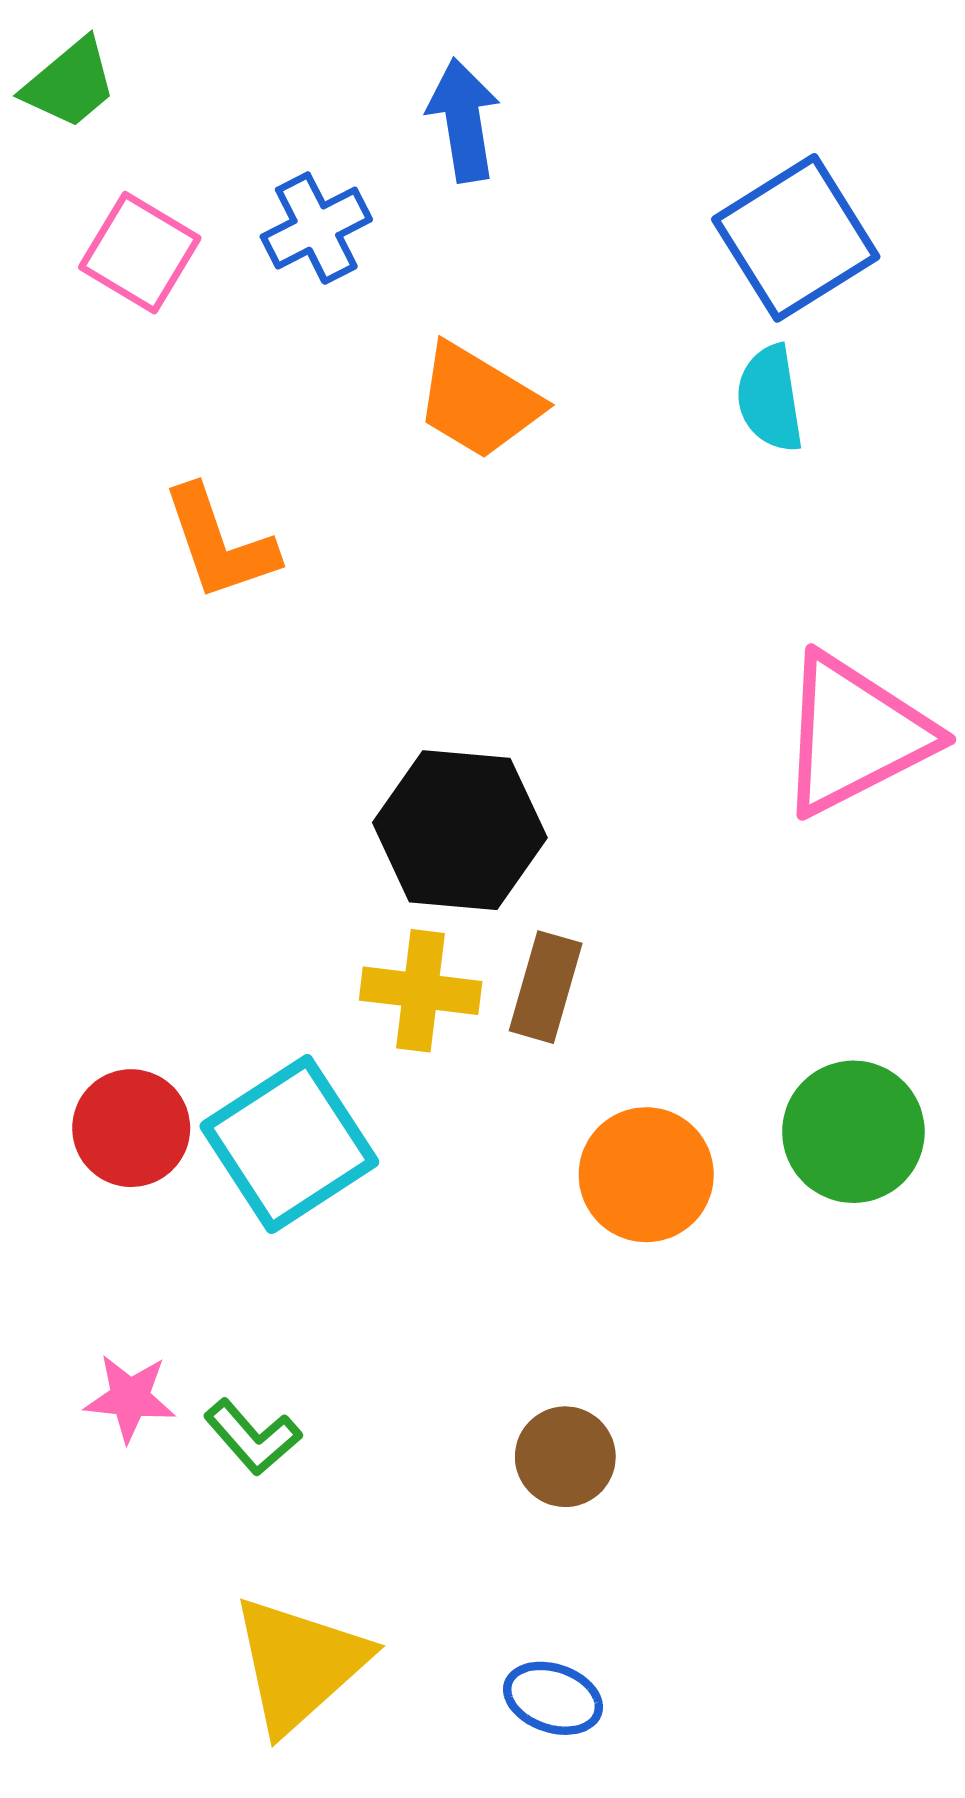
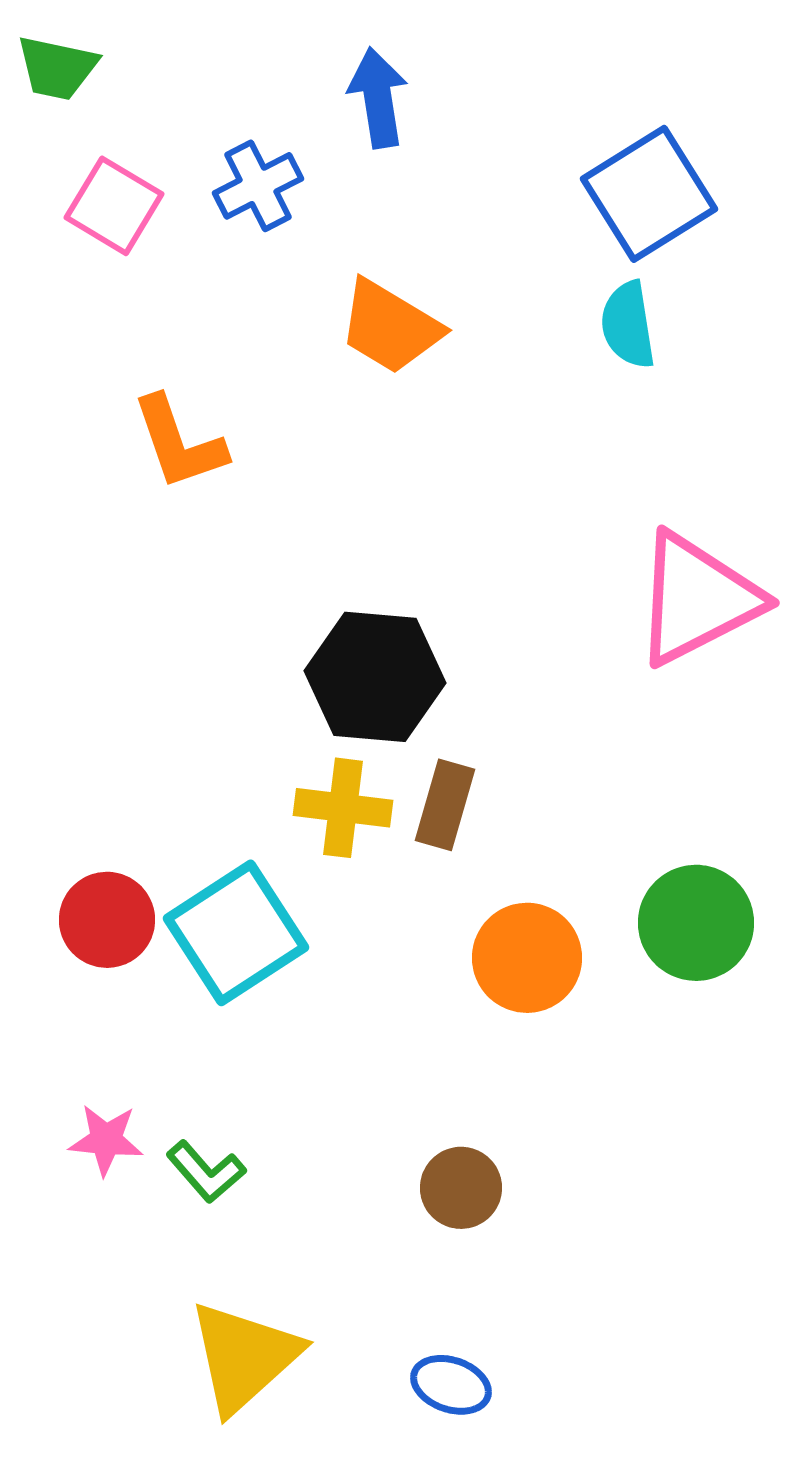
green trapezoid: (70, 83) -> (57, 68), turned 52

